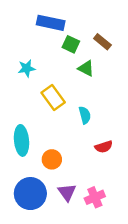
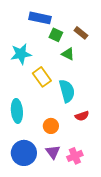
cyan star: (27, 68) -> (21, 54), size x1.5
cyan semicircle: (85, 115) -> (67, 91), size x1.6
orange circle: (52, 159) -> (51, 126), moved

